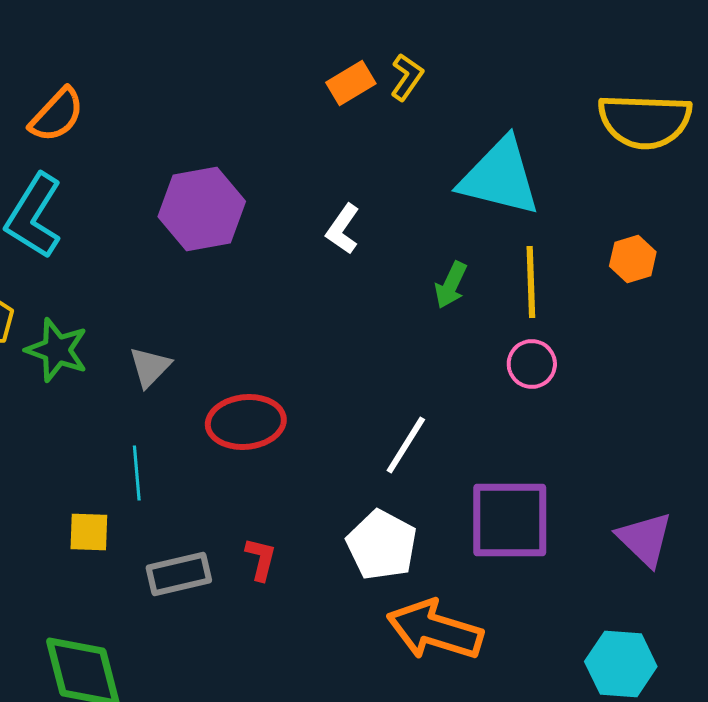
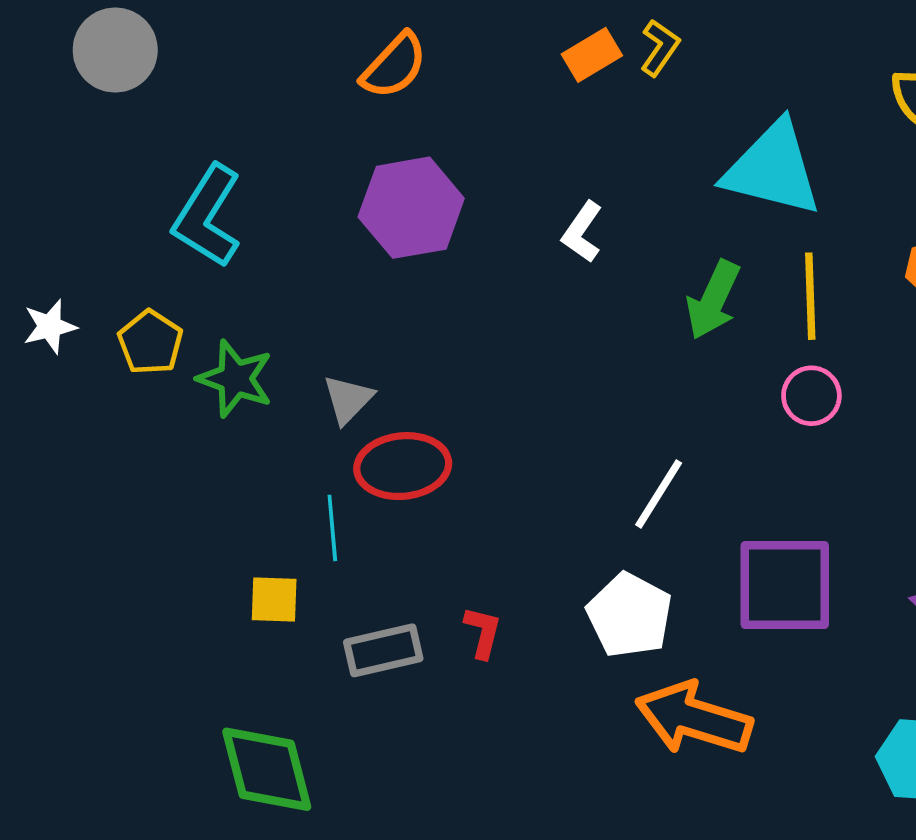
orange semicircle: (57, 115) -> (394, 66), moved
green arrow: (451, 285) -> (713, 300), size x1.4
red ellipse: (246, 422) -> (403, 466), moved

